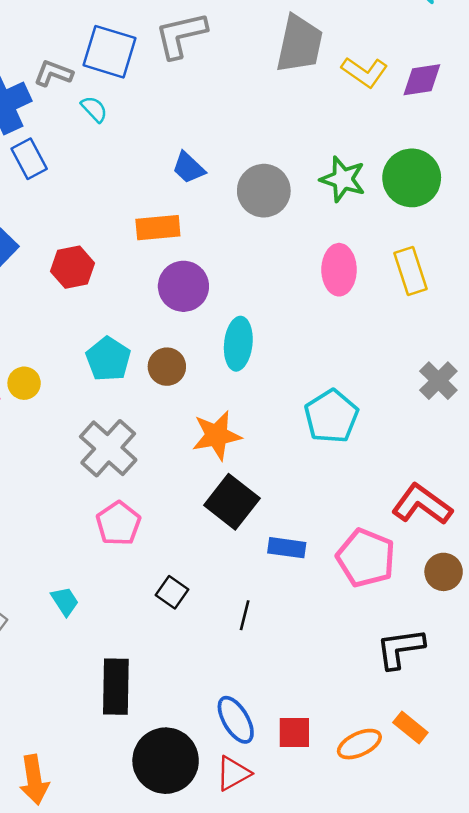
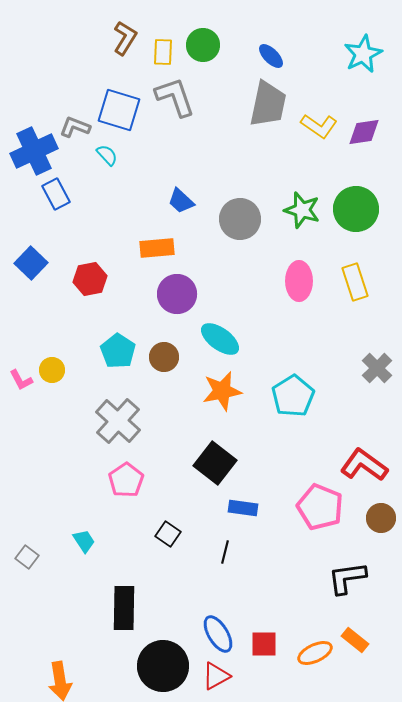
gray L-shape: (181, 35) -> (175, 97), turned 84
cyan ellipse: (238, 344) -> (220, 339), turned -60
orange star: (217, 435) -> (222, 391), moved
blue rectangle: (287, 548) -> (243, 508), moved

